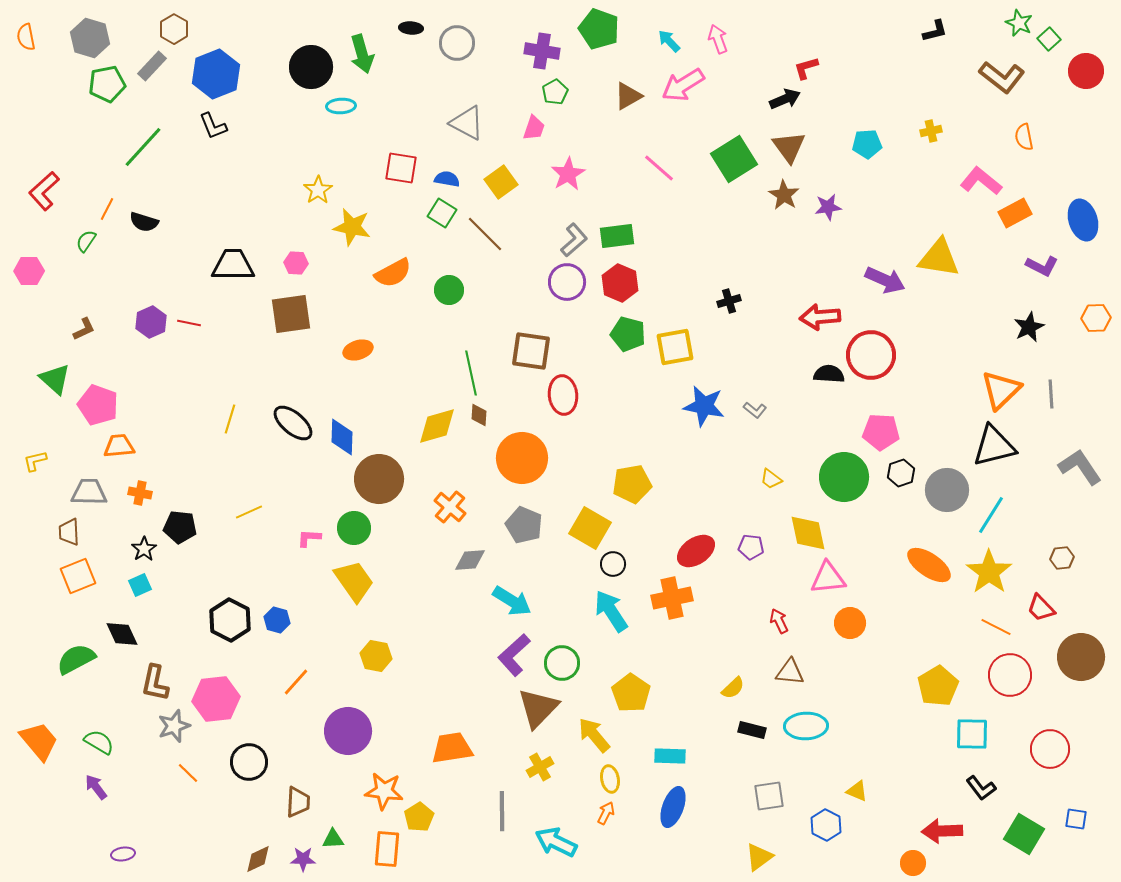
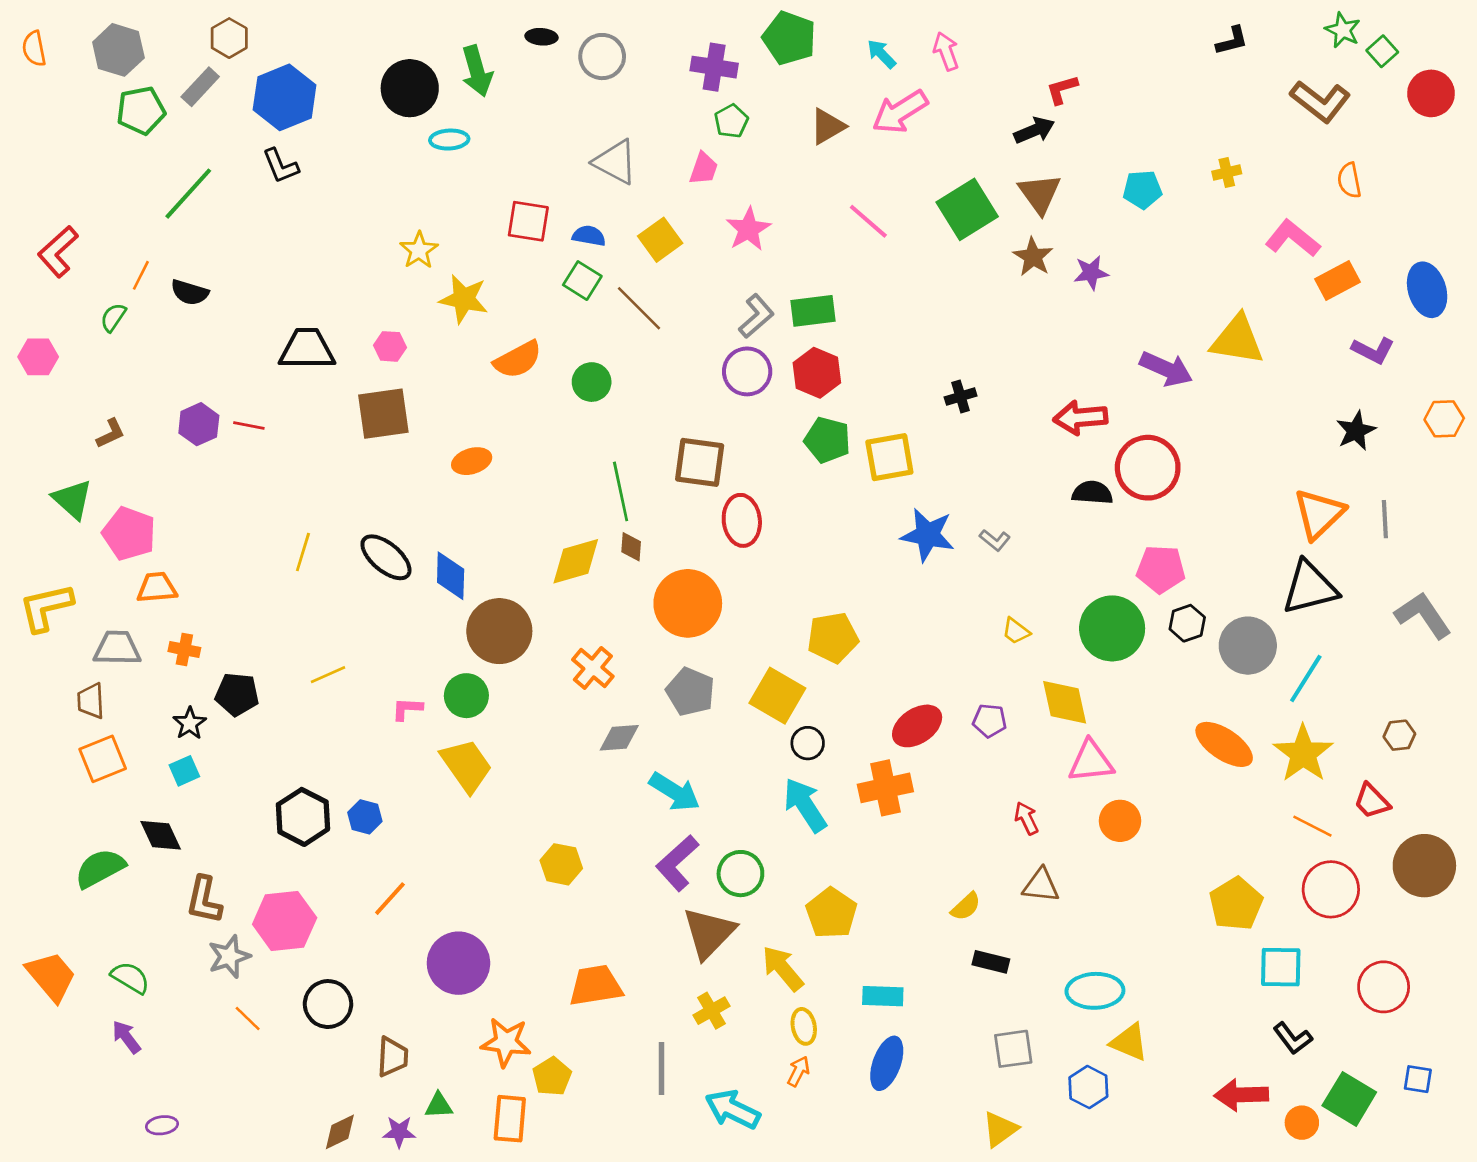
yellow L-shape: (35, 461) -> (46, 607), size x1.8
yellow hexagon: (376, 656) -> (561, 864), moved
cyan ellipse: (806, 726) -> (1095, 991), moved
yellow triangle: (857, 791) -> (1129, 1042), size x1.4
orange circle: (913, 863) -> (1302, 1123), moved

